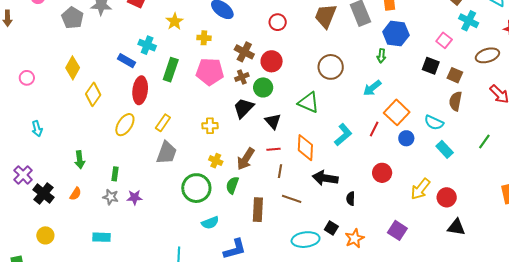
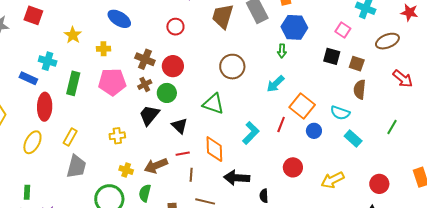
brown arrow: (246, 159) -> (156, 166), turned 40
yellow arrow: (420, 189) -> (333, 180), turned 30
red circle: (447, 197) -> (379, 184), moved

